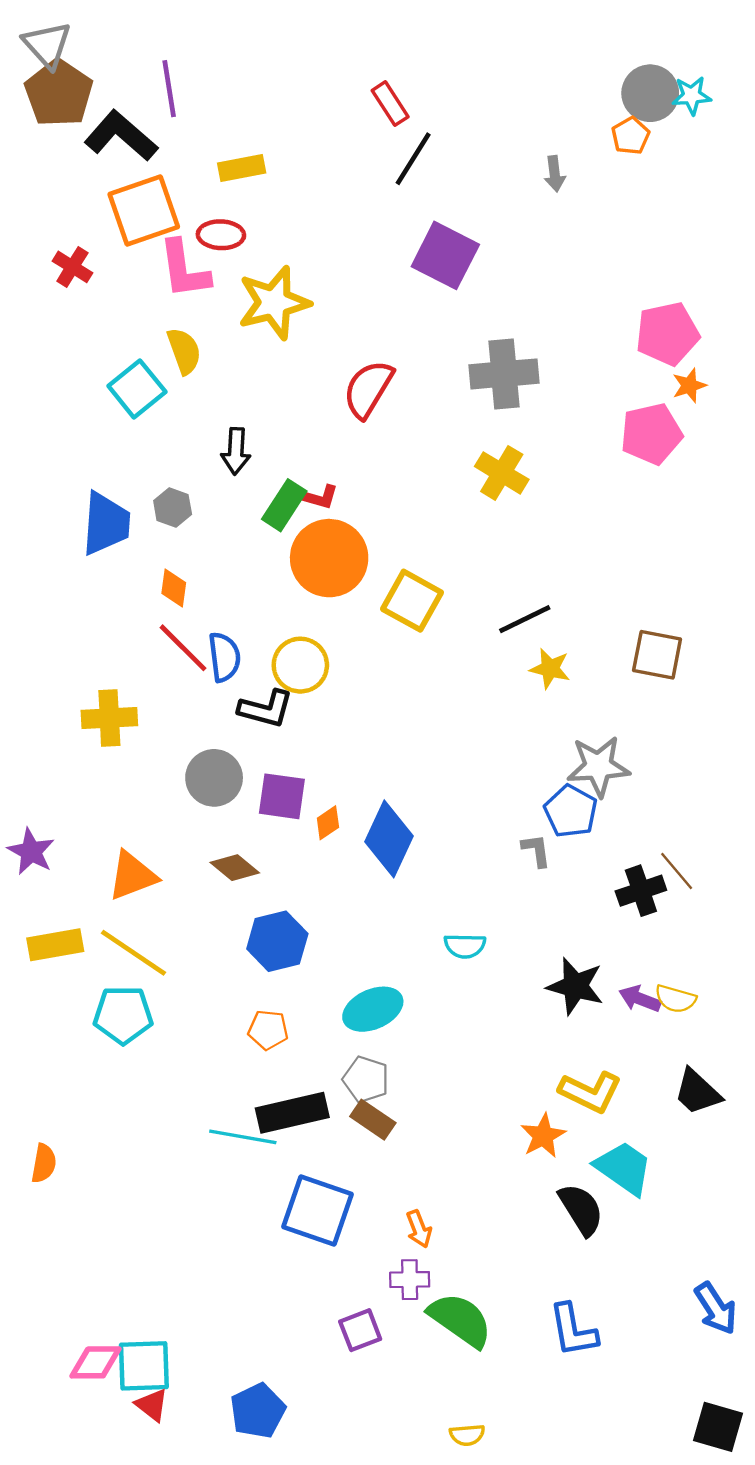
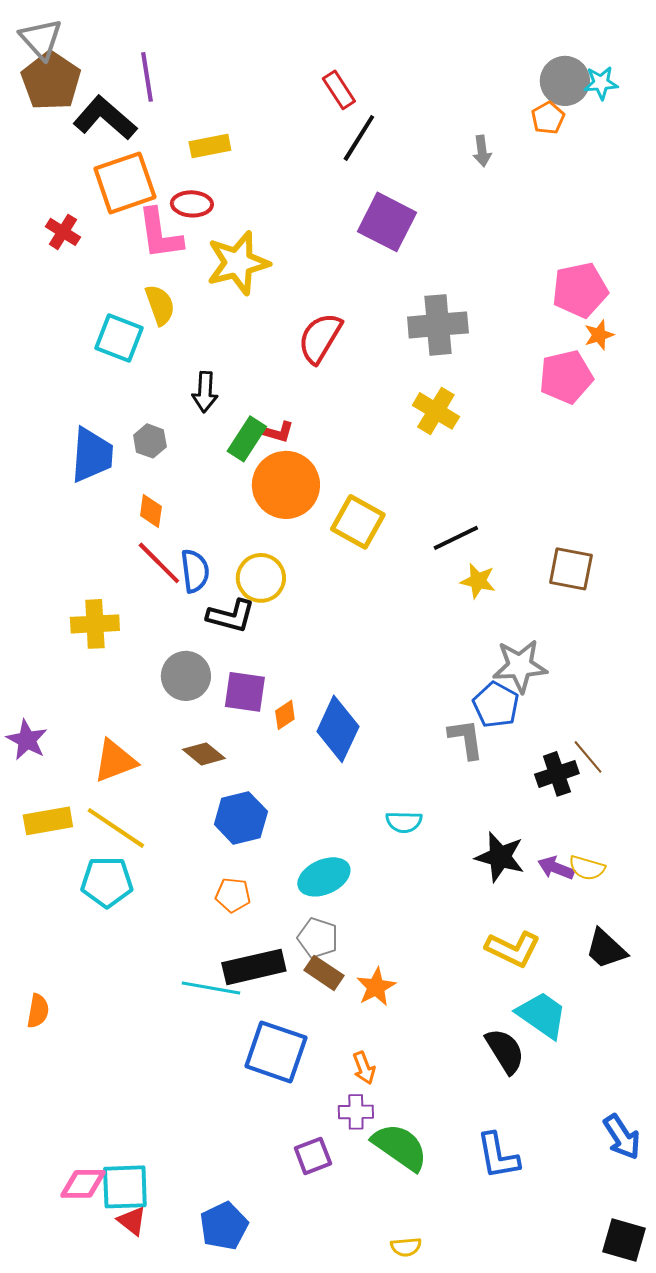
cyan square: (137, 389) -> (119, 338), turned -30
gray L-shape: (536, 850) -> (466, 739), size x1.4
orange star: (543, 1136) -> (376, 987), moved

